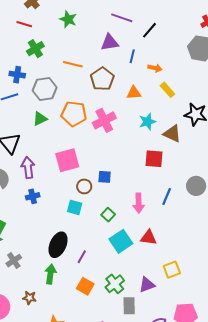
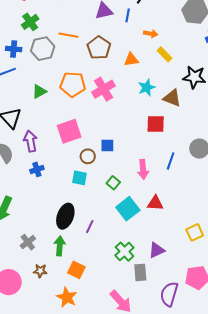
blue line: (132, 56) -> (128, 15), moved
gray hexagon: (45, 89) -> (43, 49), moved
gray cross: (14, 261) -> (28, 242), moved
yellow square: (172, 270) -> (195, 232), moved
orange square: (85, 286) -> (76, 270), moved

